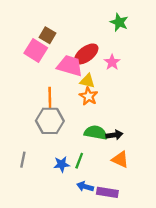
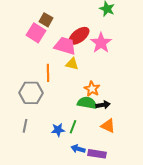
pink star: (112, 62) -> (101, 43), size x1.5
yellow triangle: (87, 81) -> (72, 64), moved
orange star: (89, 96) -> (92, 89), moved
gray hexagon: (50, 121) -> (31, 93), moved

